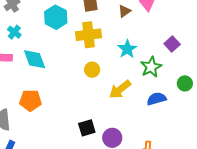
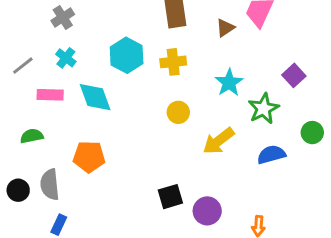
cyan hexagon: (56, 17) -> (127, 55), moved
yellow cross: (89, 35) -> (173, 62), size x0.7

